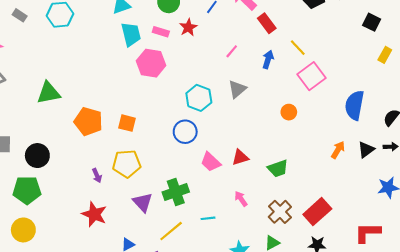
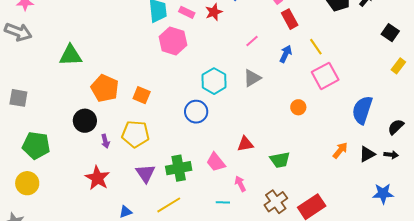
black circle: (37, 156) -> (85, 121), moved
pink trapezoid: (211, 162) -> (216, 162), moved
cyan line: (208, 218) -> (223, 202), moved

